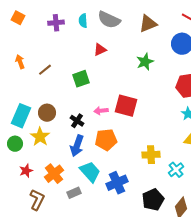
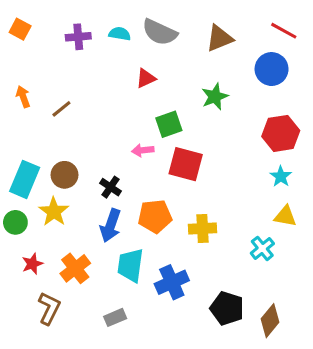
cyan semicircle: (83, 21) -> (120, 34), turned 104
green square: (81, 79) -> (169, 124), moved
pink arrow: (101, 111) -> (143, 150), moved
yellow cross: (151, 155) -> (203, 229), moved
cyan cross: (176, 170) -> (262, 248), moved
cyan trapezoid: (90, 172) -> (130, 265), turned -130
gray rectangle: (74, 193) -> (115, 317), moved
black pentagon: (153, 200) -> (227, 308), turned -30

